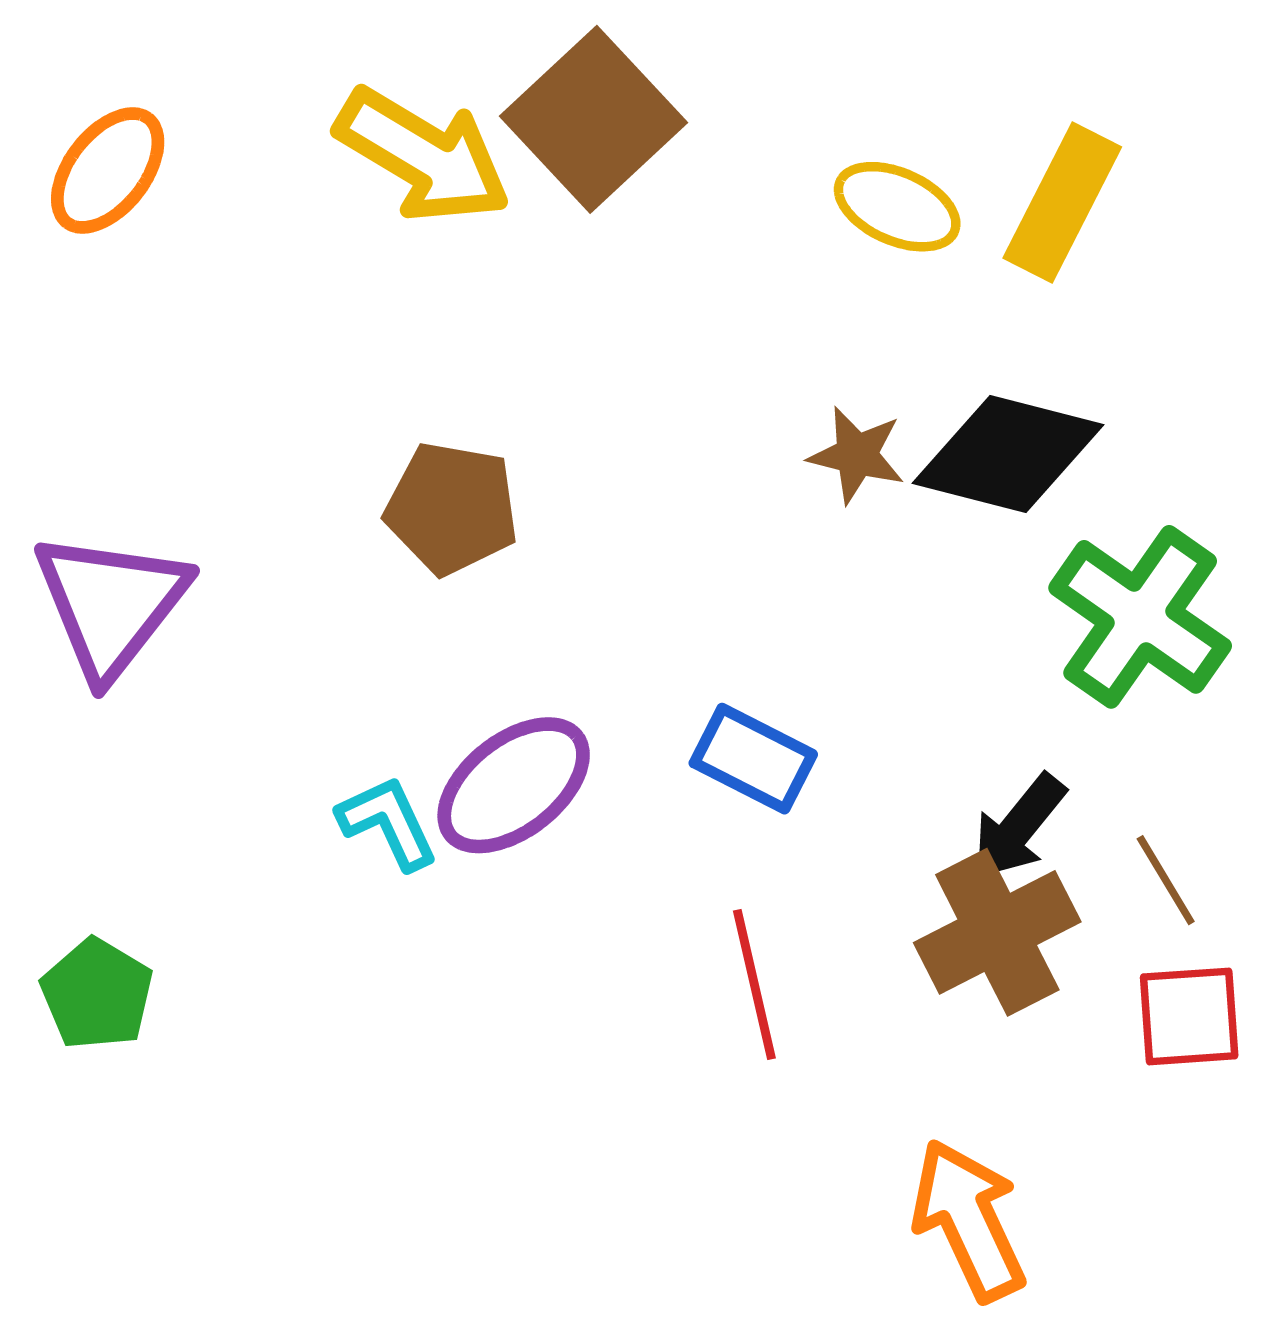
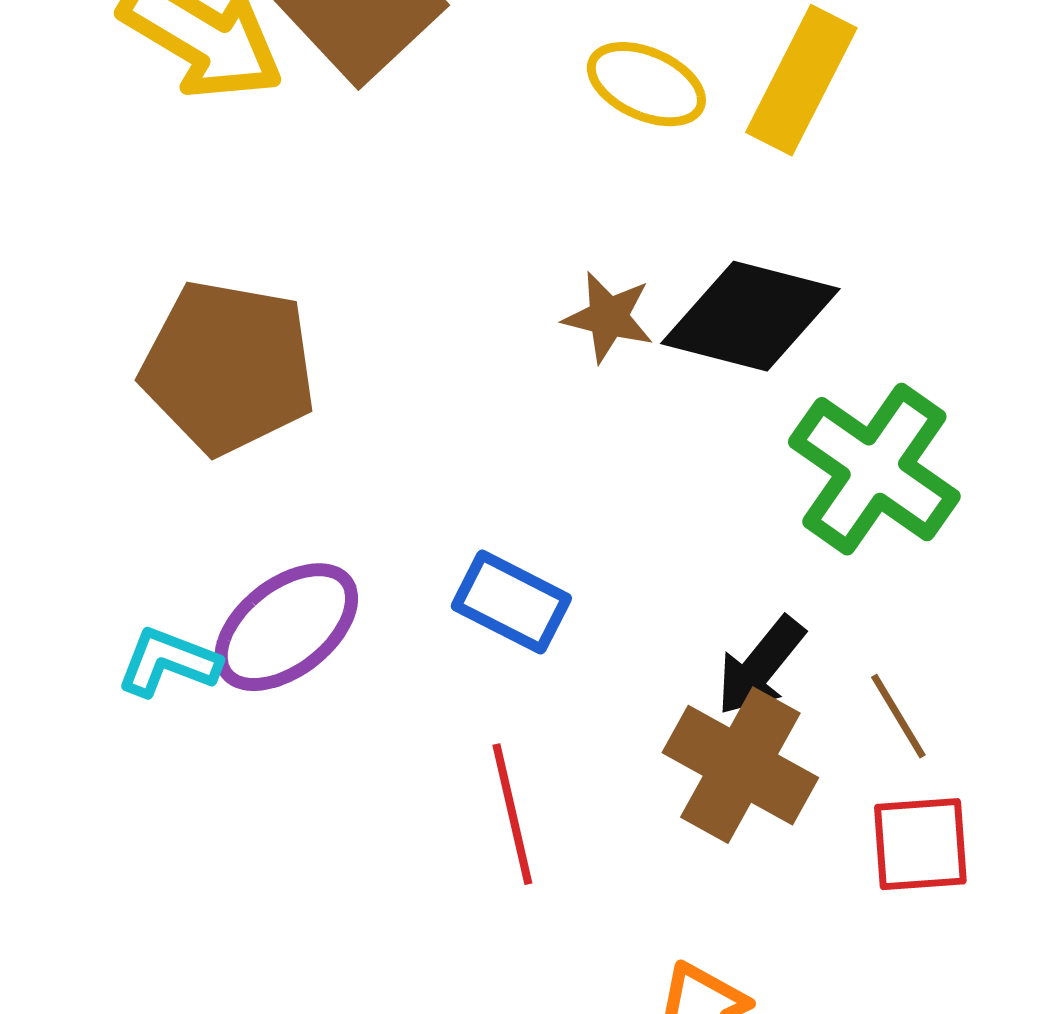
brown pentagon: (452, 508) -> (228, 367), size x1.4
cyan L-shape: (388, 823) -> (168, 662), turned -44
brown cross: (997, 932) -> (740, 765), turned -34

